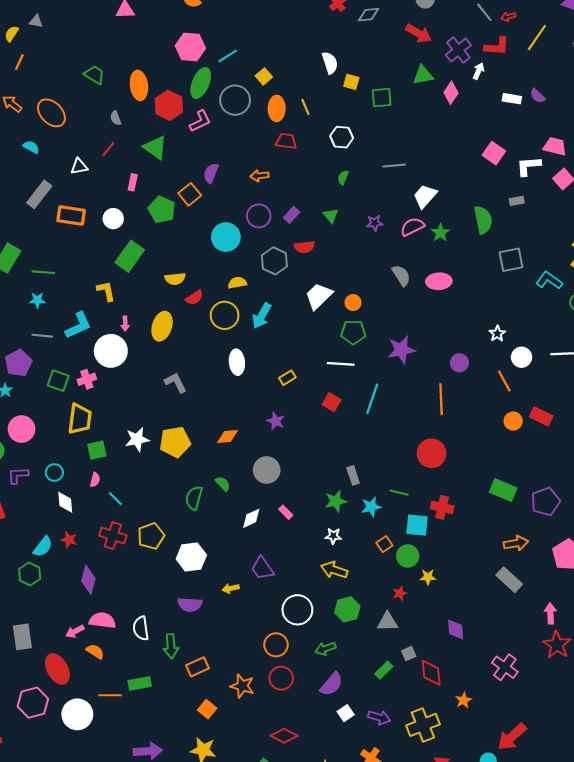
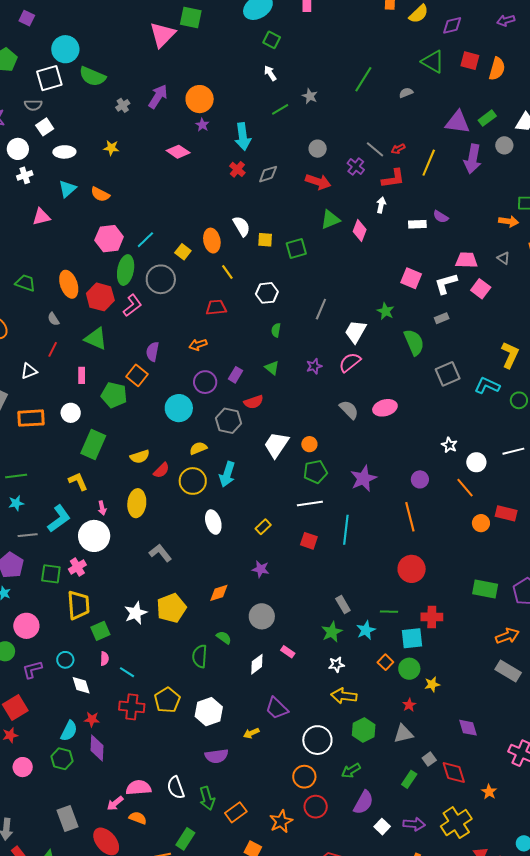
purple cross: (458, 50) -> (356, 167), moved, size x0.7
orange ellipse: (277, 108) -> (212, 241), moved
gray line: (394, 166) -> (321, 309), turned -50
green star: (440, 233) -> (386, 311), moved
purple diamond: (88, 580) -> (97, 748), moved
green rectangle: (140, 683) -> (185, 839), turned -35
orange star: (242, 686) -> (281, 821), turned -30

